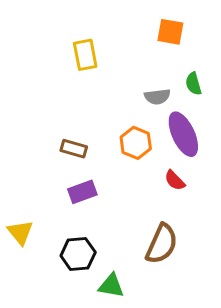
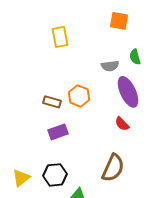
orange hexagon: (136, 143) -> (79, 96), moved
yellow triangle: (20, 232) -> (21, 178), moved, turned 30

